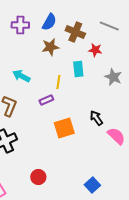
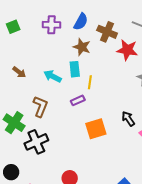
brown star: (50, 47) -> (82, 47), turned 30
red star: (95, 50) -> (127, 50), size x1.5
cyan rectangle: (78, 69) -> (75, 69), moved

